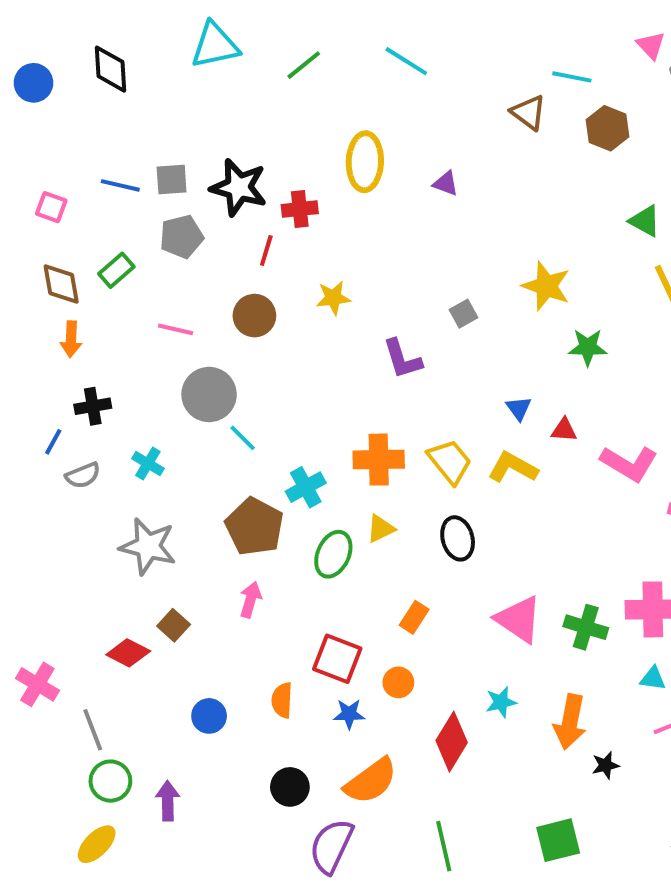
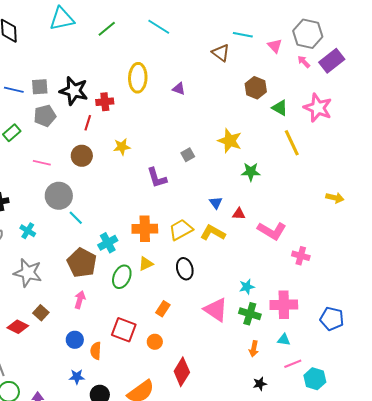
pink triangle: (651, 45) -> (275, 46), moved
brown hexagon: (607, 128) -> (256, 88), moved
yellow trapezoid: (450, 462) -> (181, 230), turned -80
cyan star: (501, 702) -> (247, 287), moved
blue star: (349, 714) -> (77, 377), moved
blue circle: (209, 716) -> (75, 340), moved
orange arrow: (570, 722) -> (254, 349), moved, size x0.6

